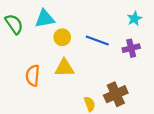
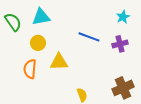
yellow circle: (62, 37) -> (38, 43), moved
brown cross: (116, 94) -> (123, 88), moved

